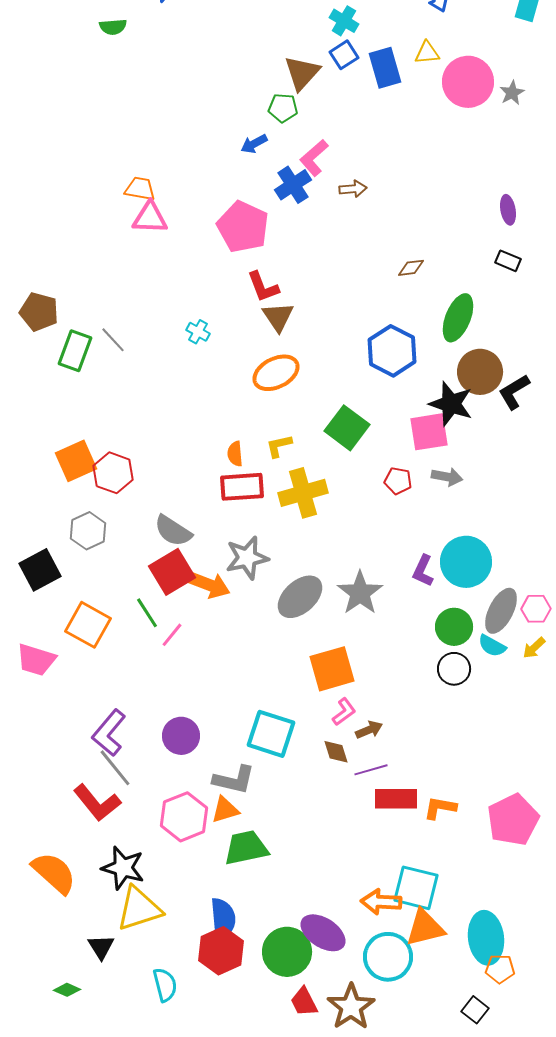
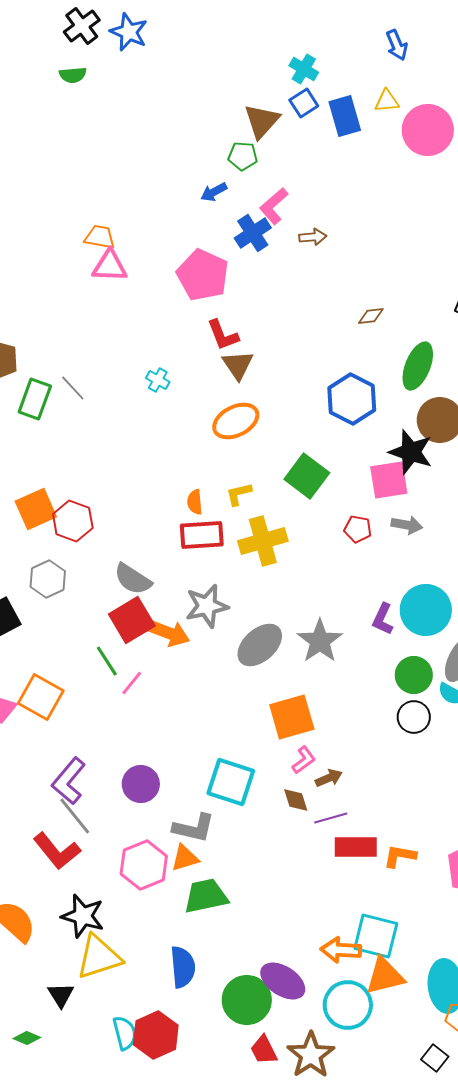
orange square: (88, 625) -> (41, 697), moved
red hexagon: (221, 951) -> (156, 1035), moved

